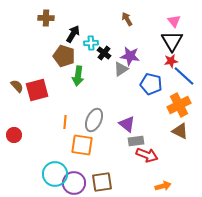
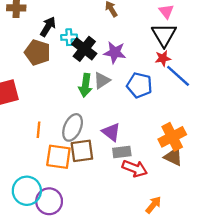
black cross: (104, 53) -> (84, 49), size x1.5
gray triangle: (121, 69) -> (102, 81), moved
green arrow: (78, 76) -> (85, 85), moved
orange cross: (179, 105) -> (172, 137), moved
brown triangle: (180, 131) -> (173, 157), moved
brown square: (102, 182) -> (82, 151), moved
orange arrow: (163, 186) -> (153, 205), turned -35

